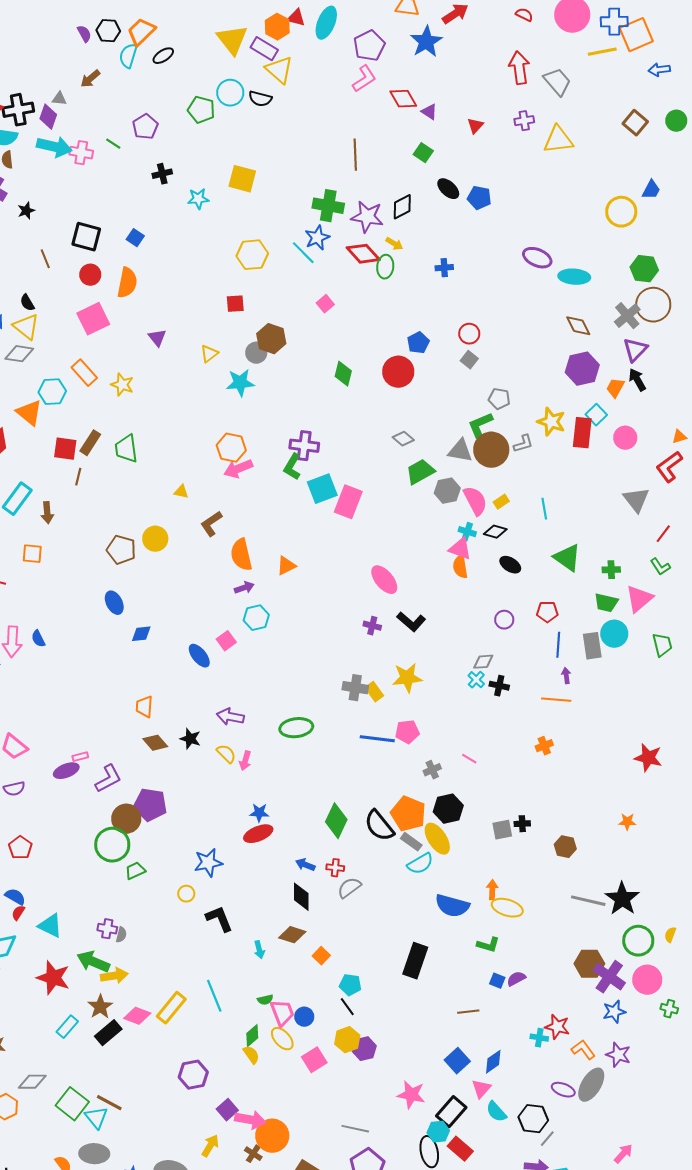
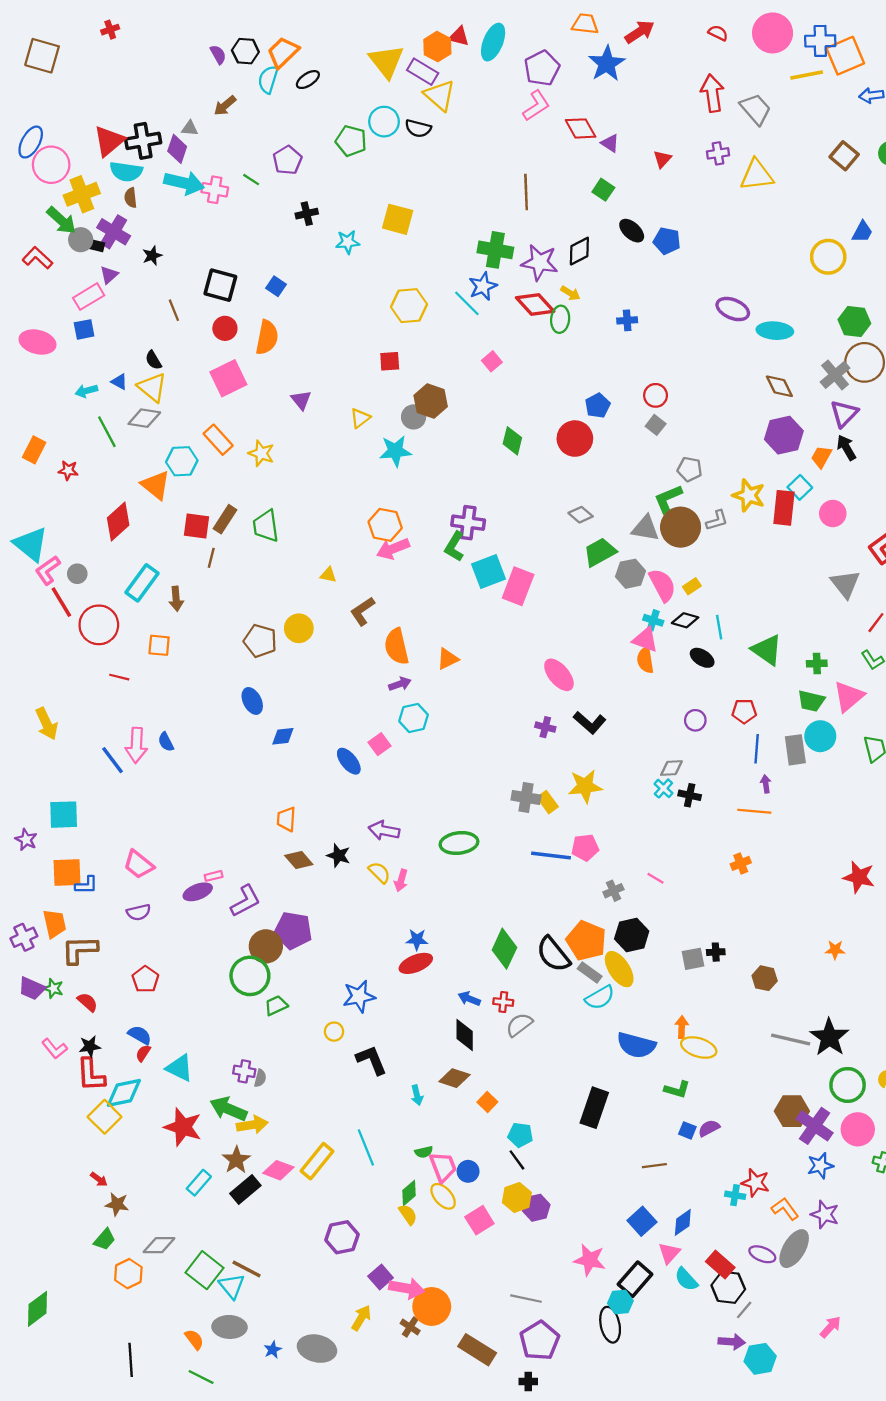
cyan line: (544, 509) -> (719, 627), moved
red rectangle: (460, 1149) -> (720, 1264), moved

